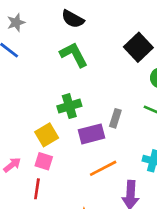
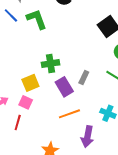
green L-shape: (74, 55) -> (37, 19), moved
purple rectangle: (92, 134) -> (64, 87), turned 66

